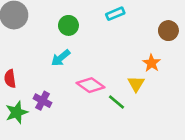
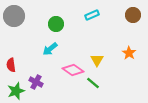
brown circle: (168, 31) -> (133, 15), moved
orange star: (152, 63) -> (129, 53), moved
yellow triangle: (136, 84) -> (97, 60), moved

